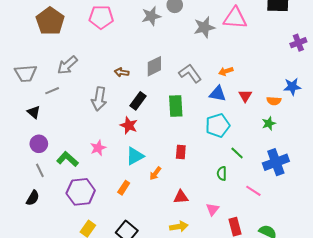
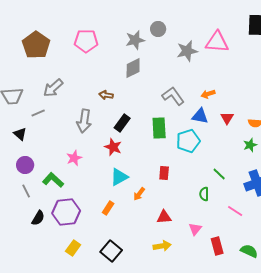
gray diamond: (154, 66) -> (133, 68), moved
cyan pentagon: (218, 125) -> (188, 141), moved
pink star: (98, 148) -> (74, 158), moved
black semicircle: (33, 198) -> (38, 218), moved

